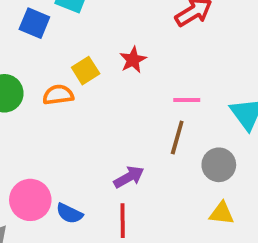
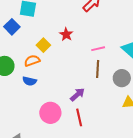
blue square: (34, 23) -> (12, 27), turned 35
pink circle: (30, 200) -> (50, 113), moved
blue semicircle: (69, 213) -> (29, 81), moved

